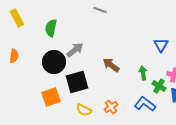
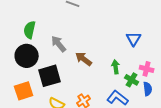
green semicircle: (51, 28) -> (30, 30), moved
gray arrow: (75, 50) -> (59, 44), moved, turned -90

